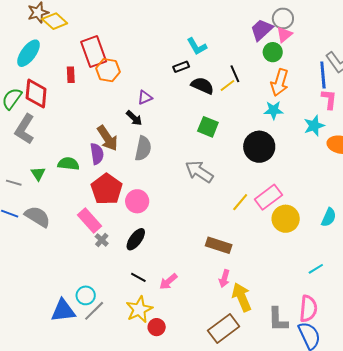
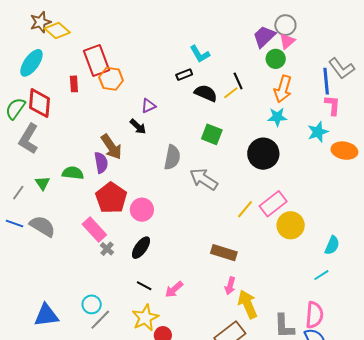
gray semicircle: (143, 148) -> (172, 157), moved
gray line: (14, 183) -> (18, 193), turned -70
cyan semicircle: (329, 217) -> (332, 245), moved
blue triangle: (63, 311) -> (46, 315), moved

